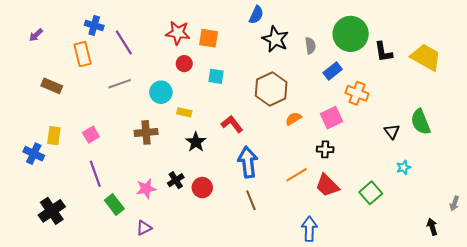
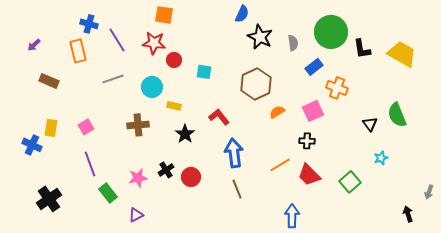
red star: (178, 33) -> (154, 43), moved
purple arrow: (36, 35) -> (34, 45), moved
orange square: (209, 38) -> (164, 15), moved

